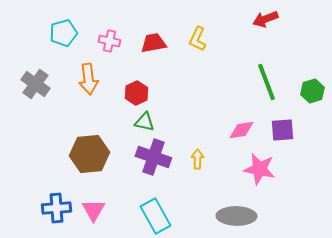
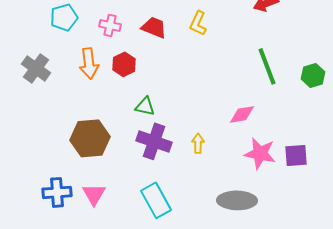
red trapezoid: (153, 43) -> (154, 27), turned 32
red hexagon: (136, 93) -> (124, 64), moved
purple square: (282, 130) -> (296, 155), moved

